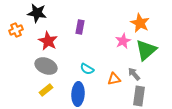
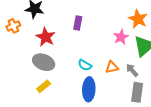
orange triangle: (114, 79) -> (112, 67), moved
blue ellipse: (78, 94) -> (89, 89), moved

